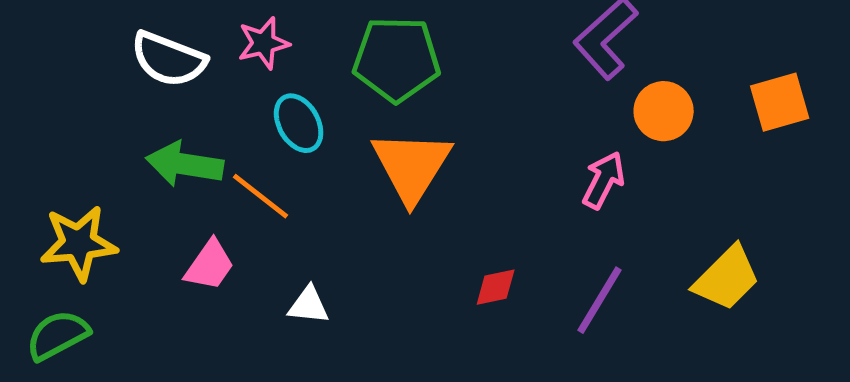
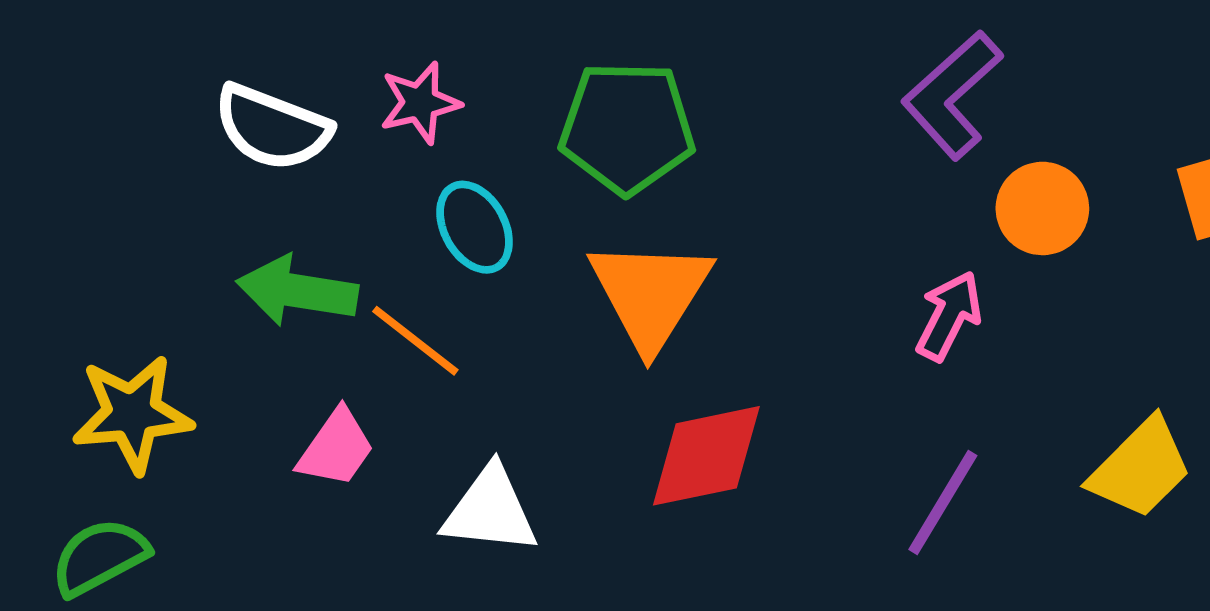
red diamond: (496, 287) -> (706, 456), moved, size x1.8
white triangle: (309, 305) -> (490, 510), size x1.5

